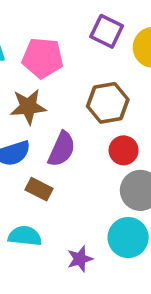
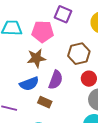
purple square: (107, 31) -> (63, 14), moved

